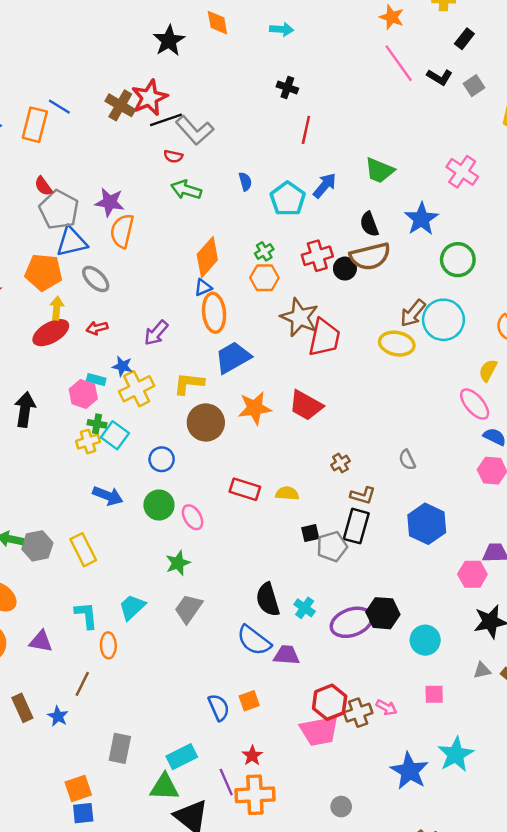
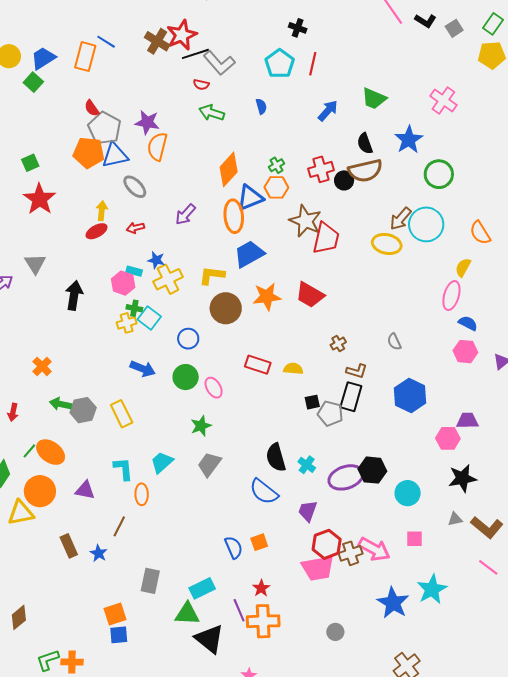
cyan pentagon: (288, 199) -> (280, 64), moved
orange pentagon: (44, 272) -> (89, 153), moved
blue triangle: (203, 287) -> (250, 198), moved, size x1.8
red ellipse: (51, 333) -> (97, 231), size x0.7
purple arrow: (156, 333) -> (185, 214), moved
pink ellipse: (475, 404) -> (451, 296), turned 56
gray pentagon: (332, 546) -> (330, 414), turned 30
purple trapezoid: (287, 655) -> (308, 511), moved, turned -75
pink arrow: (386, 707) -> (374, 549), size x1.8

